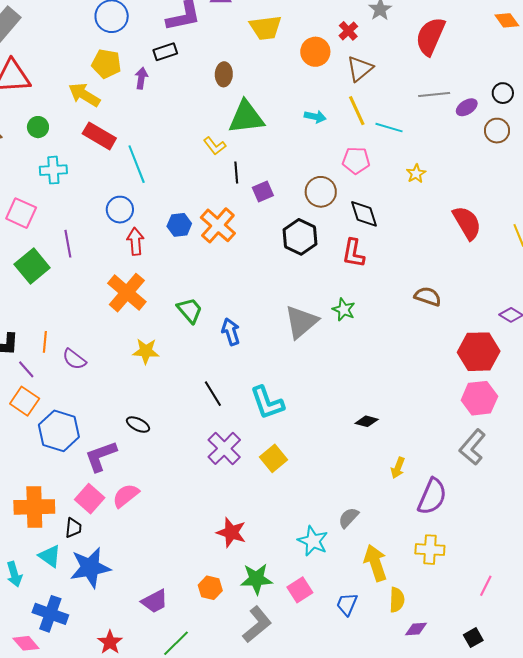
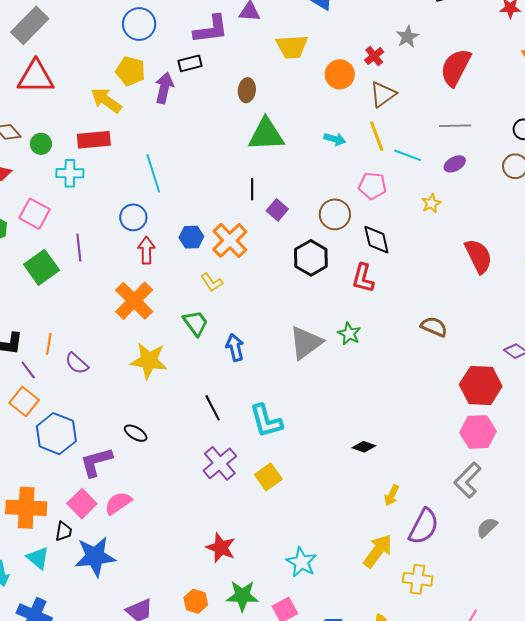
purple arrow: (141, 78) -> (164, 88), size x1.4
purple ellipse: (467, 107) -> (455, 164), moved
green circle: (38, 127) -> (41, 144), moved
red rectangle: (99, 136) -> (94, 140), moved, turned -40
yellow L-shape: (215, 146) -> (212, 282), moved
purple square: (263, 191) -> (277, 210), turned -30
yellow star: (146, 351) -> (149, 361), size x1.4
gray semicircle: (348, 518) -> (487, 528), moved
yellow arrow: (375, 563) -> (378, 551), moved, turned 51
blue star: (90, 568) -> (95, 557), moved

